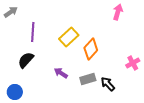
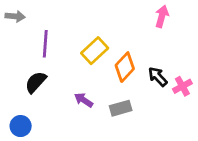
gray arrow: (11, 12) -> (15, 16), turned 40
black arrow: (108, 84) -> (158, 77), moved

